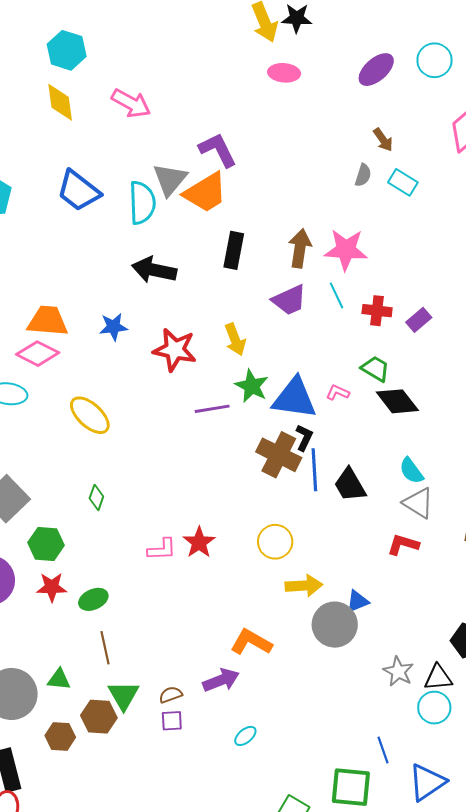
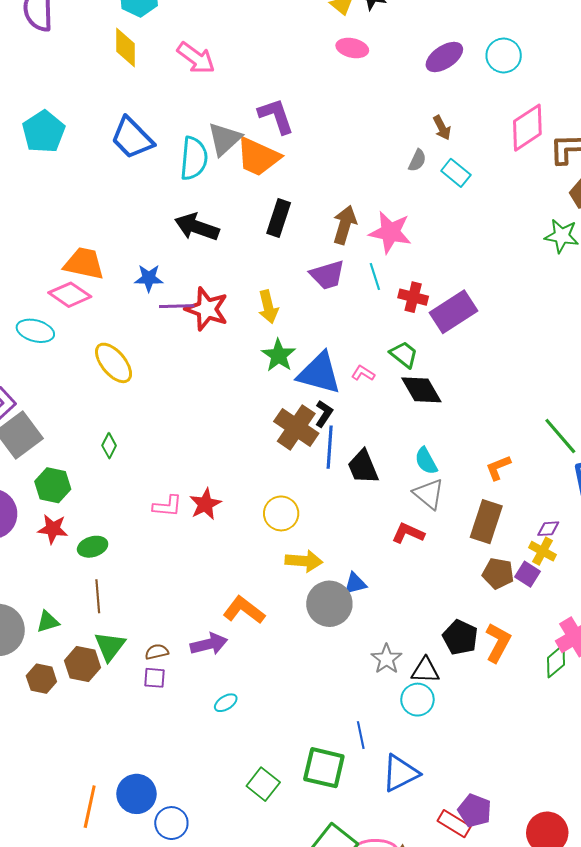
orange trapezoid: (205, 193) -> (258, 157), turned 48
purple rectangle: (419, 320) -> (454, 312), size x1.8
purple line: (212, 409) -> (177, 306), moved
green triangle: (59, 679) -> (48, 622), turned -30

